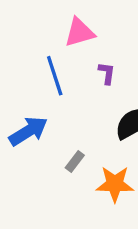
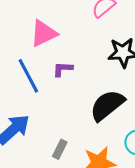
purple L-shape: (107, 73) -> (63, 69), moved, turned -85

